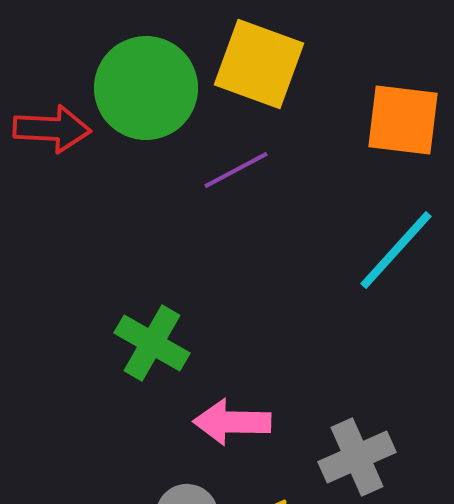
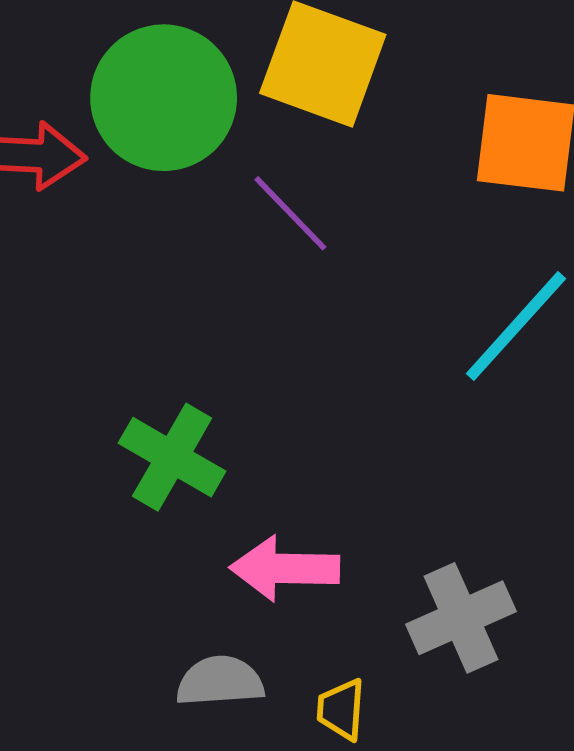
purple line: (236, 170) -> (290, 213), turned 74

